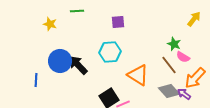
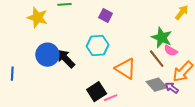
purple square: (118, 22) -> (106, 16), turned 32
yellow star: (50, 24) -> (37, 18), size x1.5
green star: (174, 44) -> (162, 38), size x1.5
blue line: (36, 80) -> (12, 74), moved

